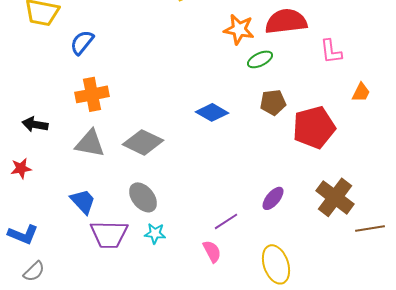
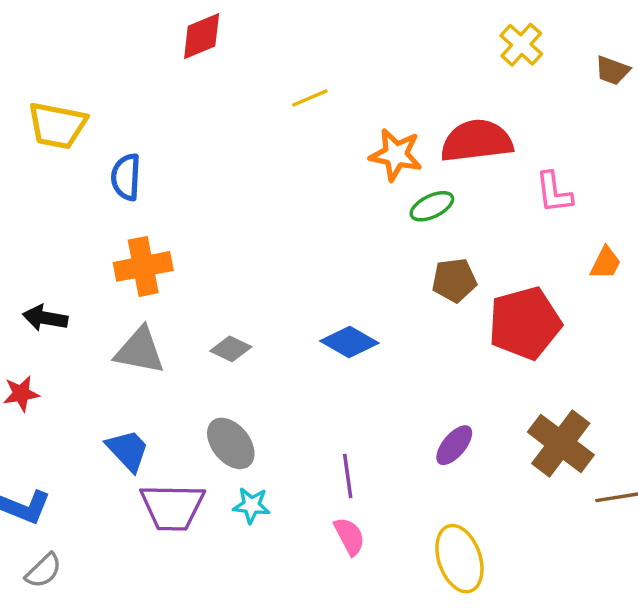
blue semicircle: (82, 42) -> (126, 177), turned -36
blue diamond: (212, 112) -> (349, 342), moved
gray diamond: (143, 142) -> (231, 349), size x0.6
purple line: (226, 221) -> (348, 476), moved, turned -65

